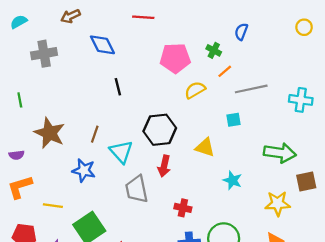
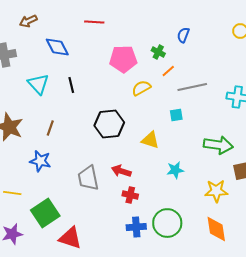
cyan triangle: (121, 152) -> (38, 84), moved
red arrow: (164, 166) -> (121, 171), moved, turned 96
cyan star: (232, 180) -> (175, 170), turned -30

